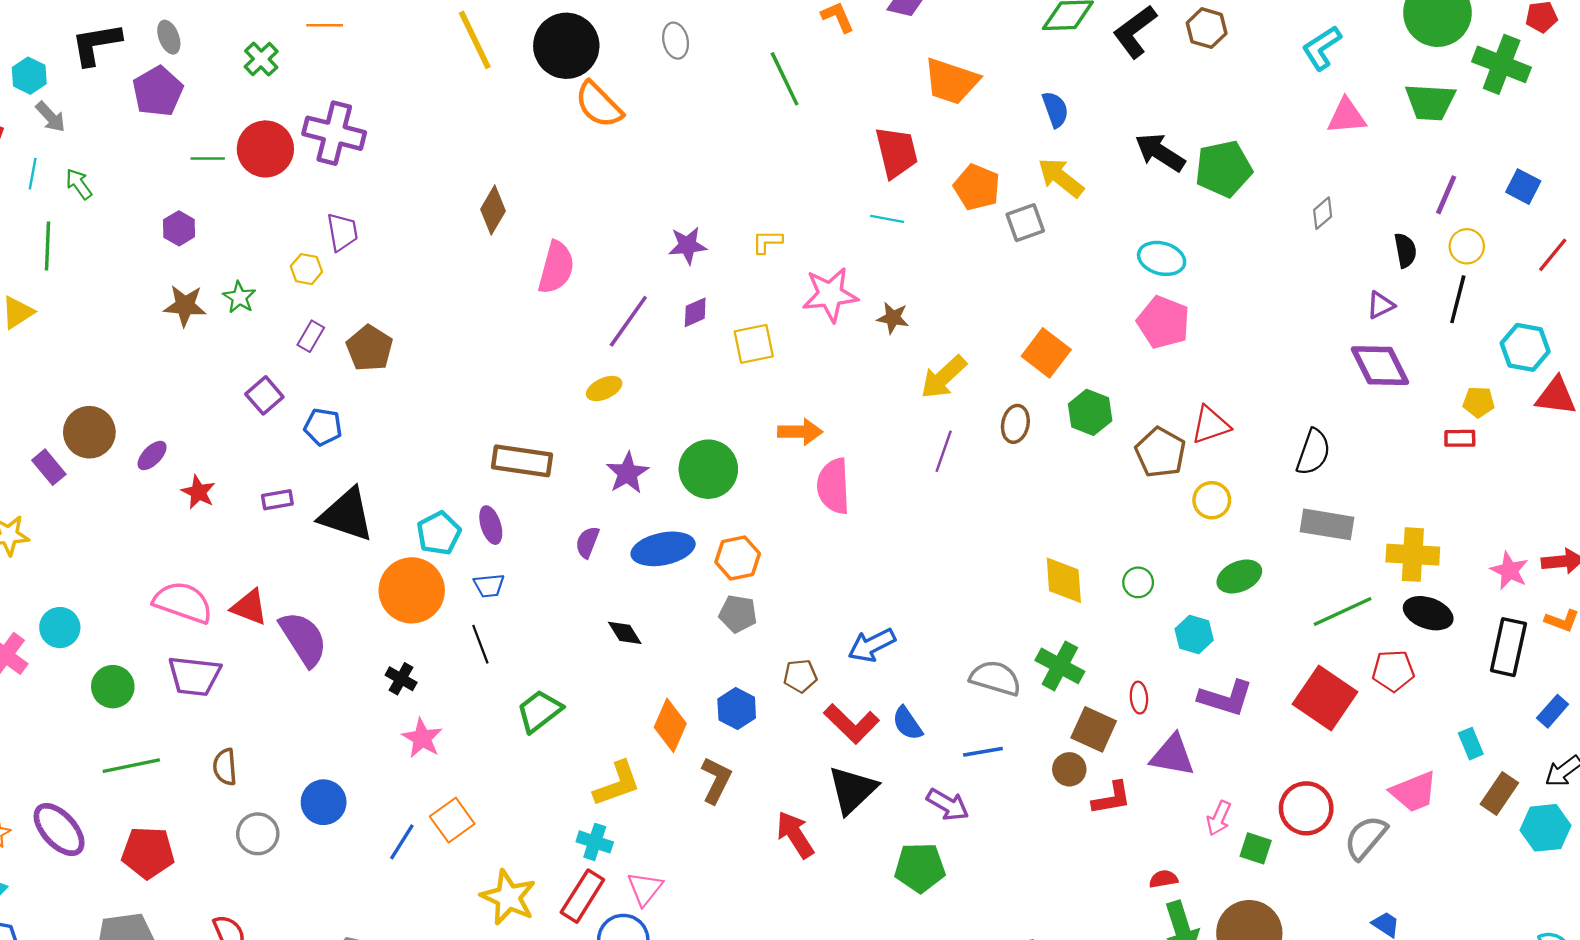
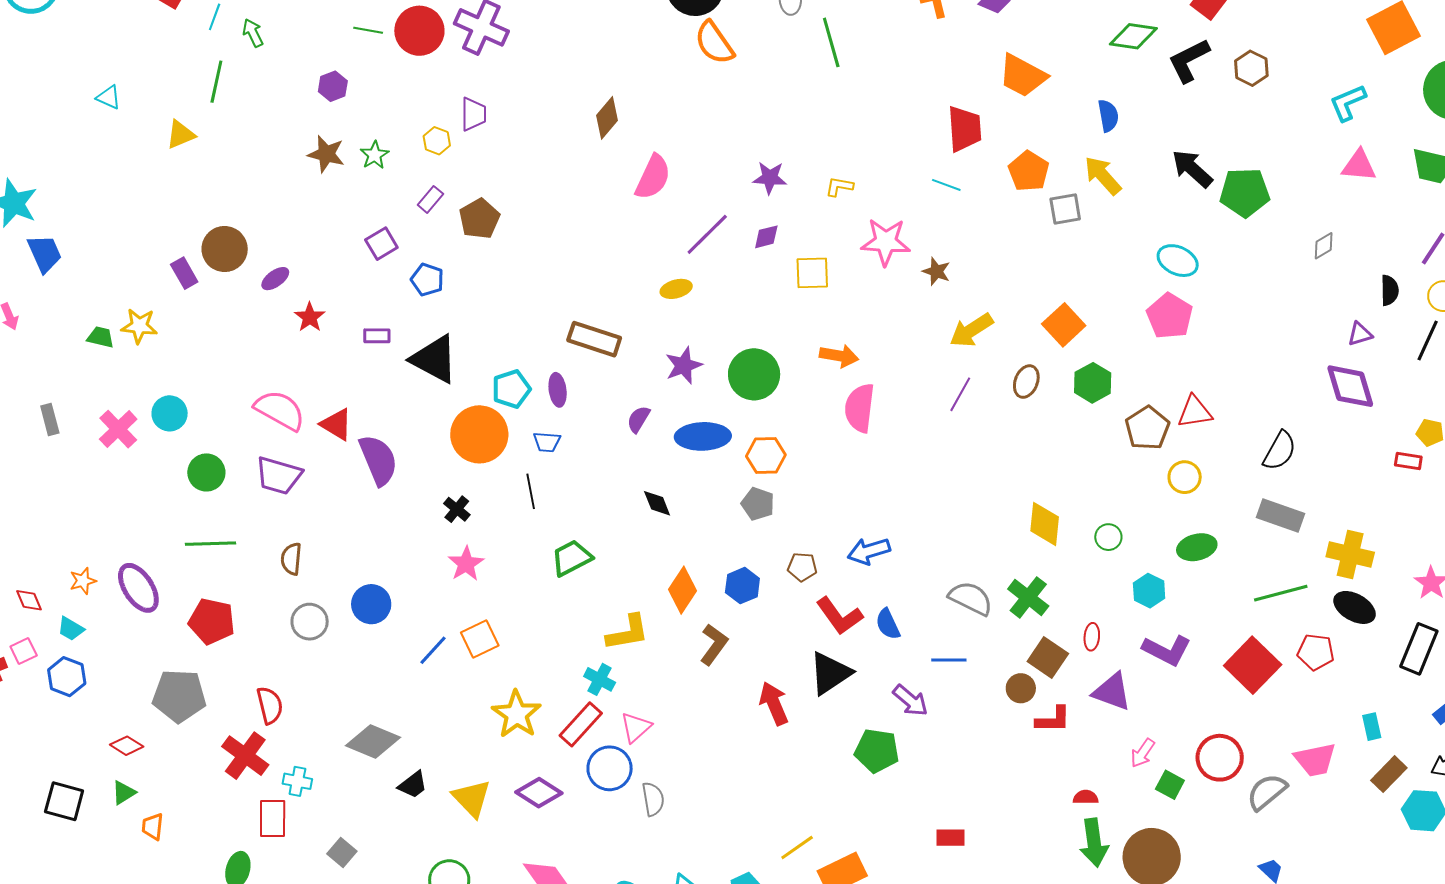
green line: (785, 79) -> (831, 42), moved

